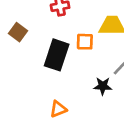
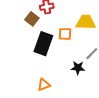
brown square: (18, 32) -> (32, 19), moved

